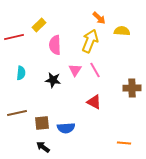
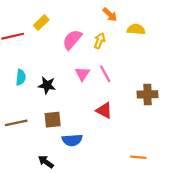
yellow arrow: (90, 41) -> (100, 41), size x0.6
pink semicircle: (55, 45) -> (72, 40), moved, turned 42
black star: (53, 80) -> (47, 85), moved
brown square: (42, 123) -> (53, 120), moved

